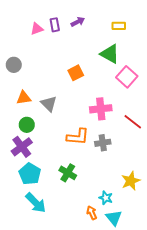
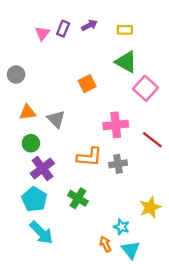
purple rectangle: (55, 25) -> (63, 29), turned 32
yellow rectangle: (119, 26) -> (125, 30), moved
pink triangle: (37, 29) -> (42, 33), turned -32
purple cross: (22, 147) -> (42, 168), moved

